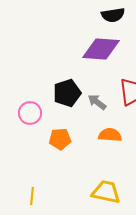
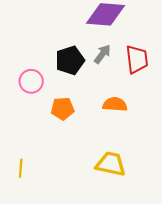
gray arrow: (97, 102) -> (102, 54), moved, turned 90
yellow line: (32, 196) -> (21, 168), moved

